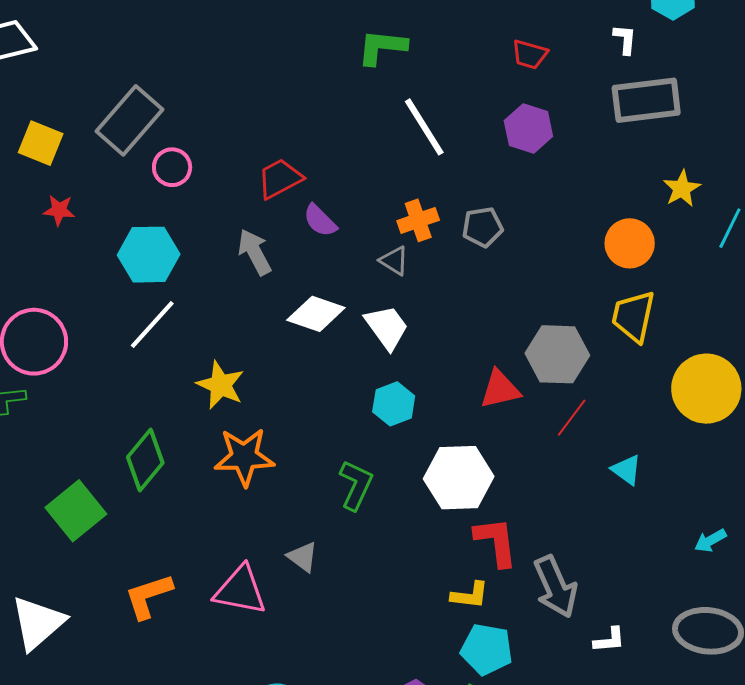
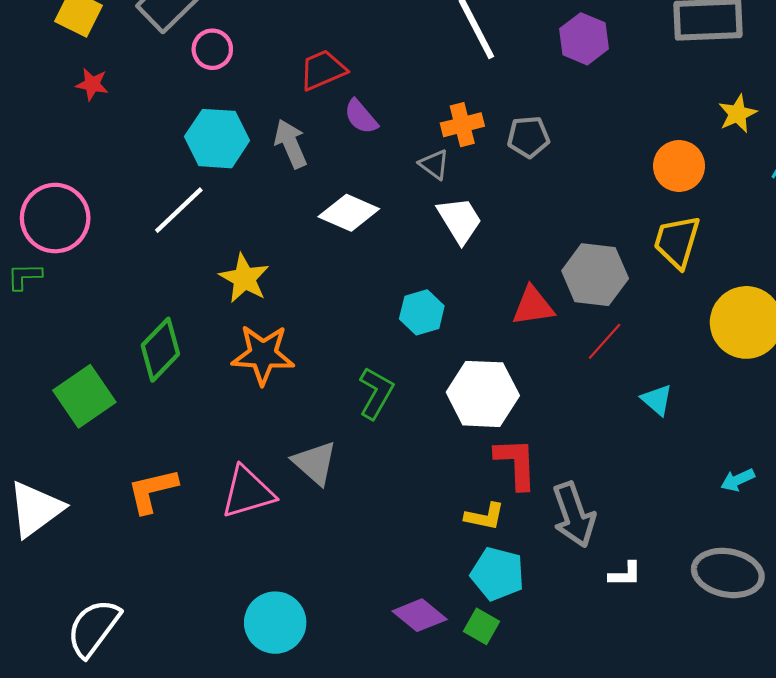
cyan hexagon: (149, 255) -> (217, 139), moved
white trapezoid: (387, 327) -> (460, 220), moved
gray triangle: (303, 557) -> (315, 463), size x1.4
pink triangle: (240, 590) -> (248, 492), turned -32

